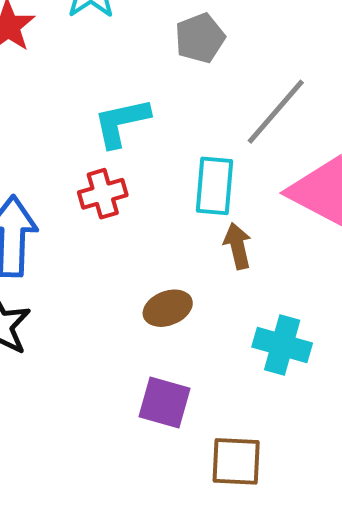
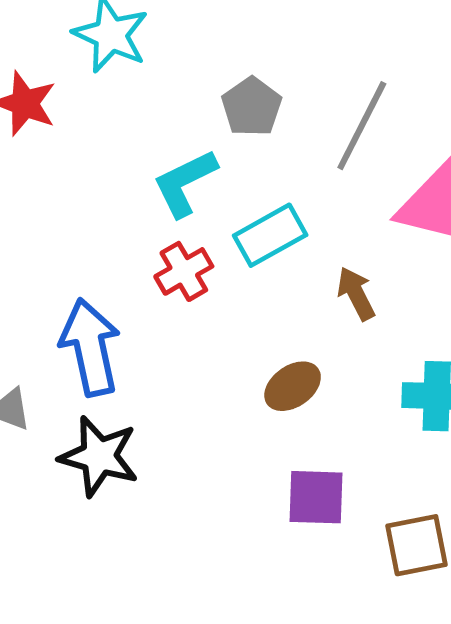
gray pentagon: (200, 38) -> (252, 107), moved
cyan rectangle: (215, 186) -> (270, 235), moved, turned 70

